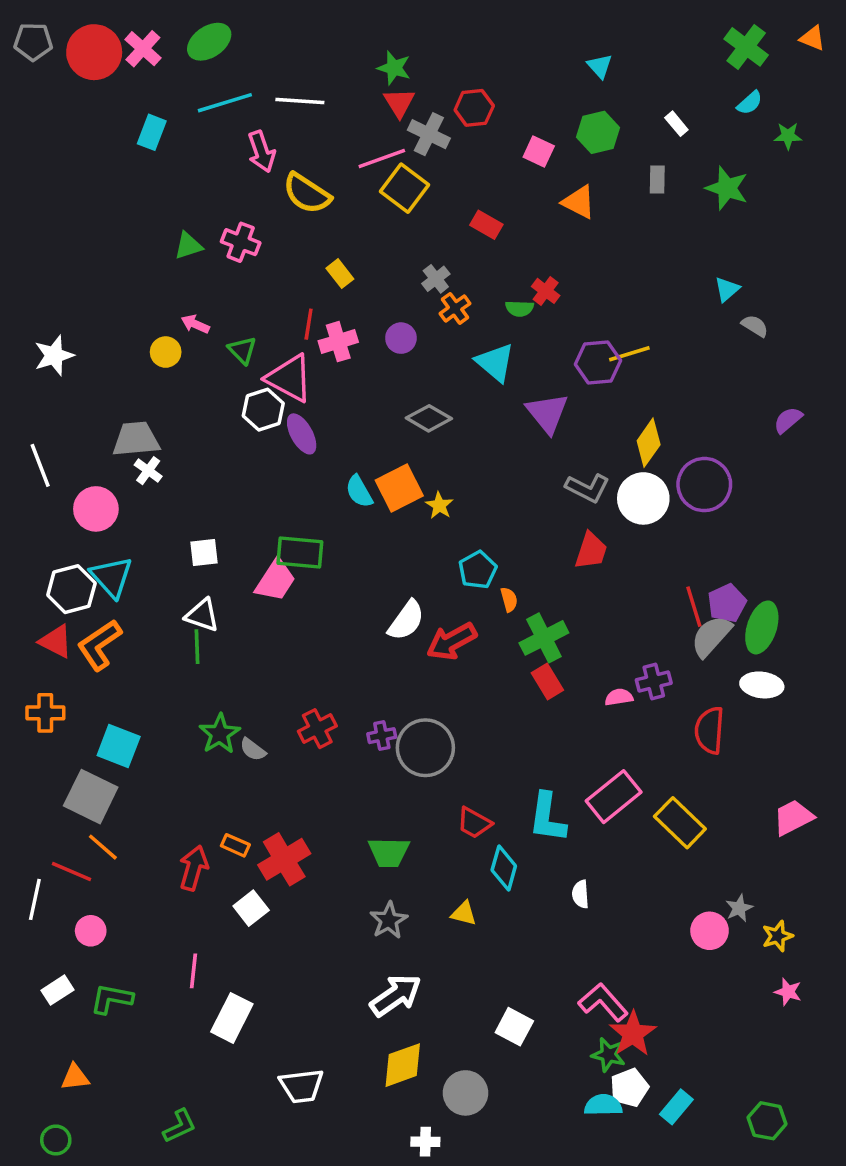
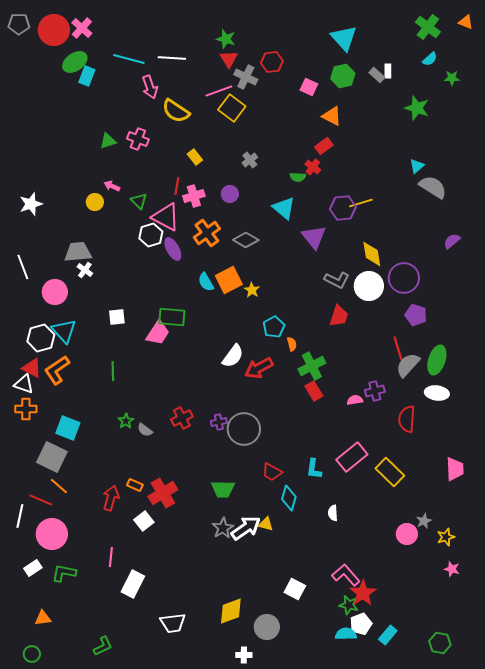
green ellipse: (209, 42) -> (75, 62), moved
cyan triangle: (600, 66) -> (344, 38), size x1.8
cyan line: (225, 103) -> (129, 59), turned 32
white rectangle: (676, 124) -> (388, 71), turned 40
gray rectangle: (657, 179) -> (377, 75), moved, turned -49
red rectangle: (486, 225) -> (324, 146), moved, turned -66
orange cross: (455, 308) -> (207, 233), moved, size x1.5
gray semicircle: (755, 326) -> (433, 187), size x1.8
yellow diamond: (649, 443) -> (372, 254), turned -44
purple pentagon: (727, 603) -> (416, 315), moved, turned -30
white triangle: (202, 615) -> (24, 384), moved
green star: (220, 734) -> (126, 421), size x0.7
cyan L-shape: (547, 817) -> (314, 469), size x0.7
pink trapezoid: (793, 817) -> (455, 469), turned 115
pink circle: (91, 931) -> (52, 534), size x1.8
white arrow: (396, 995) -> (246, 528), moved

